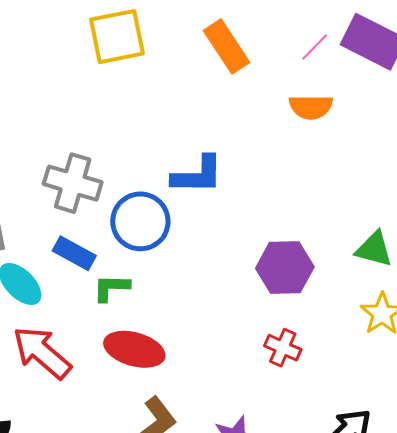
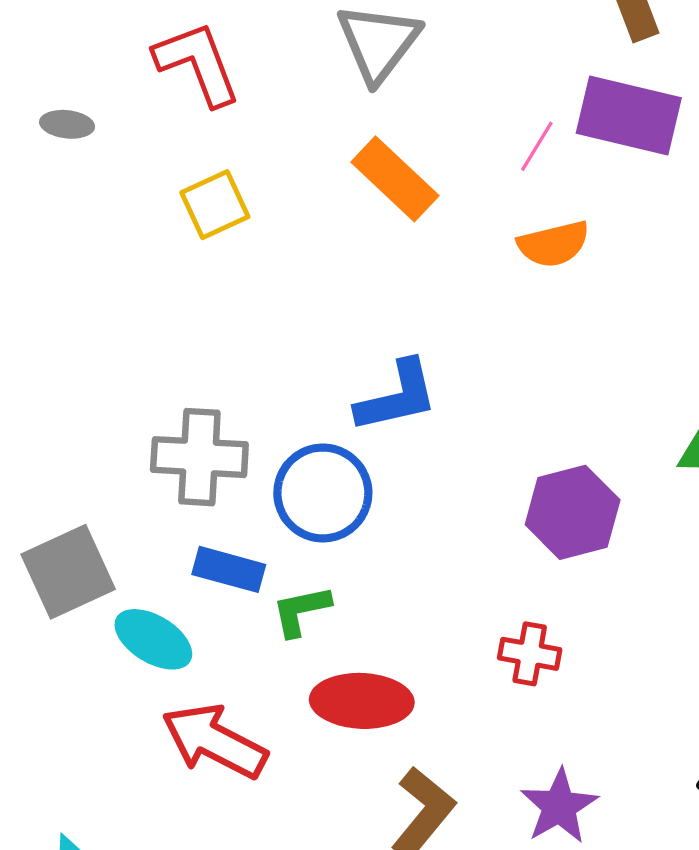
yellow square: (117, 37) -> (215, 205), size x0.7
red cross: (283, 348) -> (530, 654), moved

